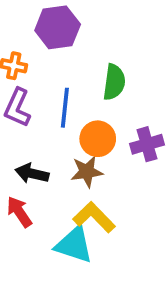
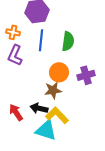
blue line: (65, 108) -> (41, 40), moved
black arrow: (32, 173) -> (39, 108), moved

